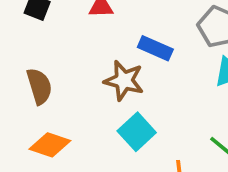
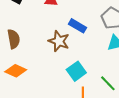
cyan square: (137, 132) -> (76, 71), moved

